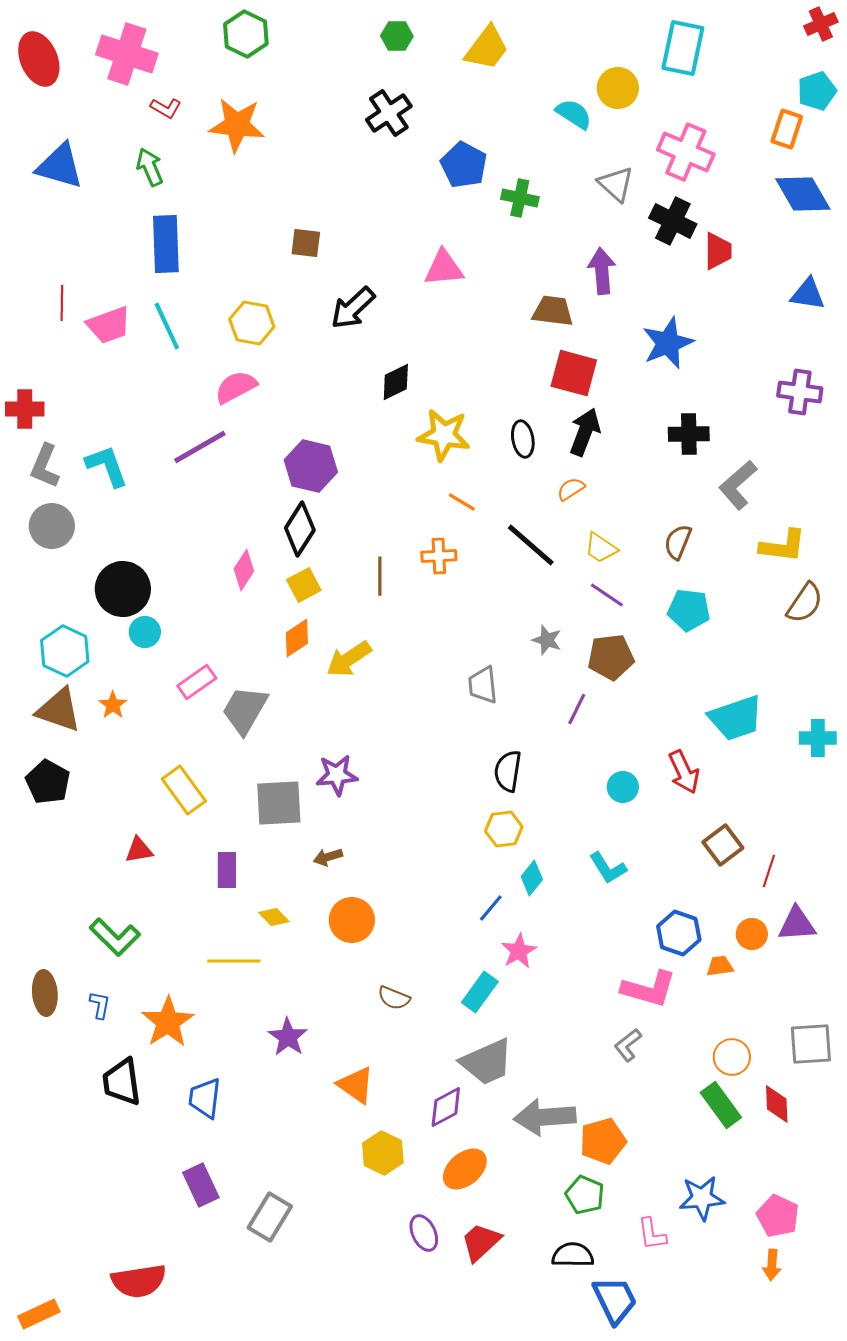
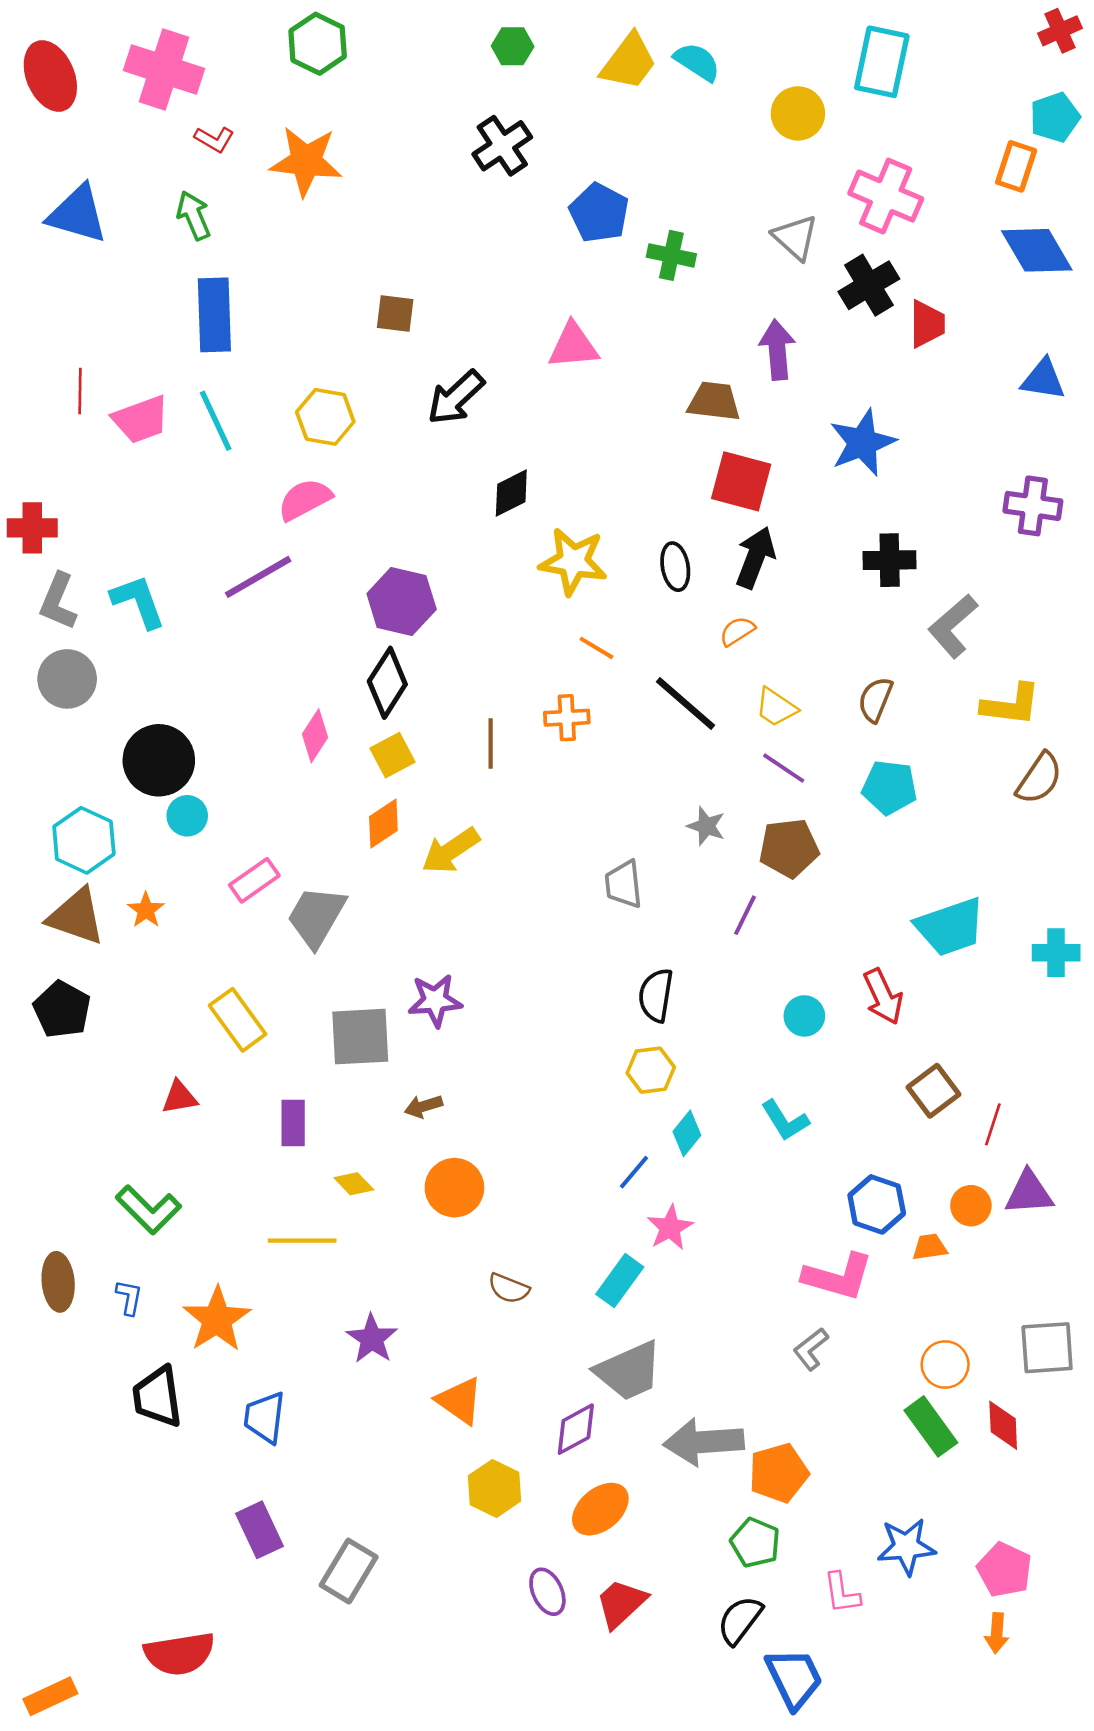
cyan semicircle: (574, 114) -> (697, 62), moved
black cross: (673, 221) -> (869, 285), turned 33
black semicircle: (573, 1255) -> (740, 1620), turned -54

